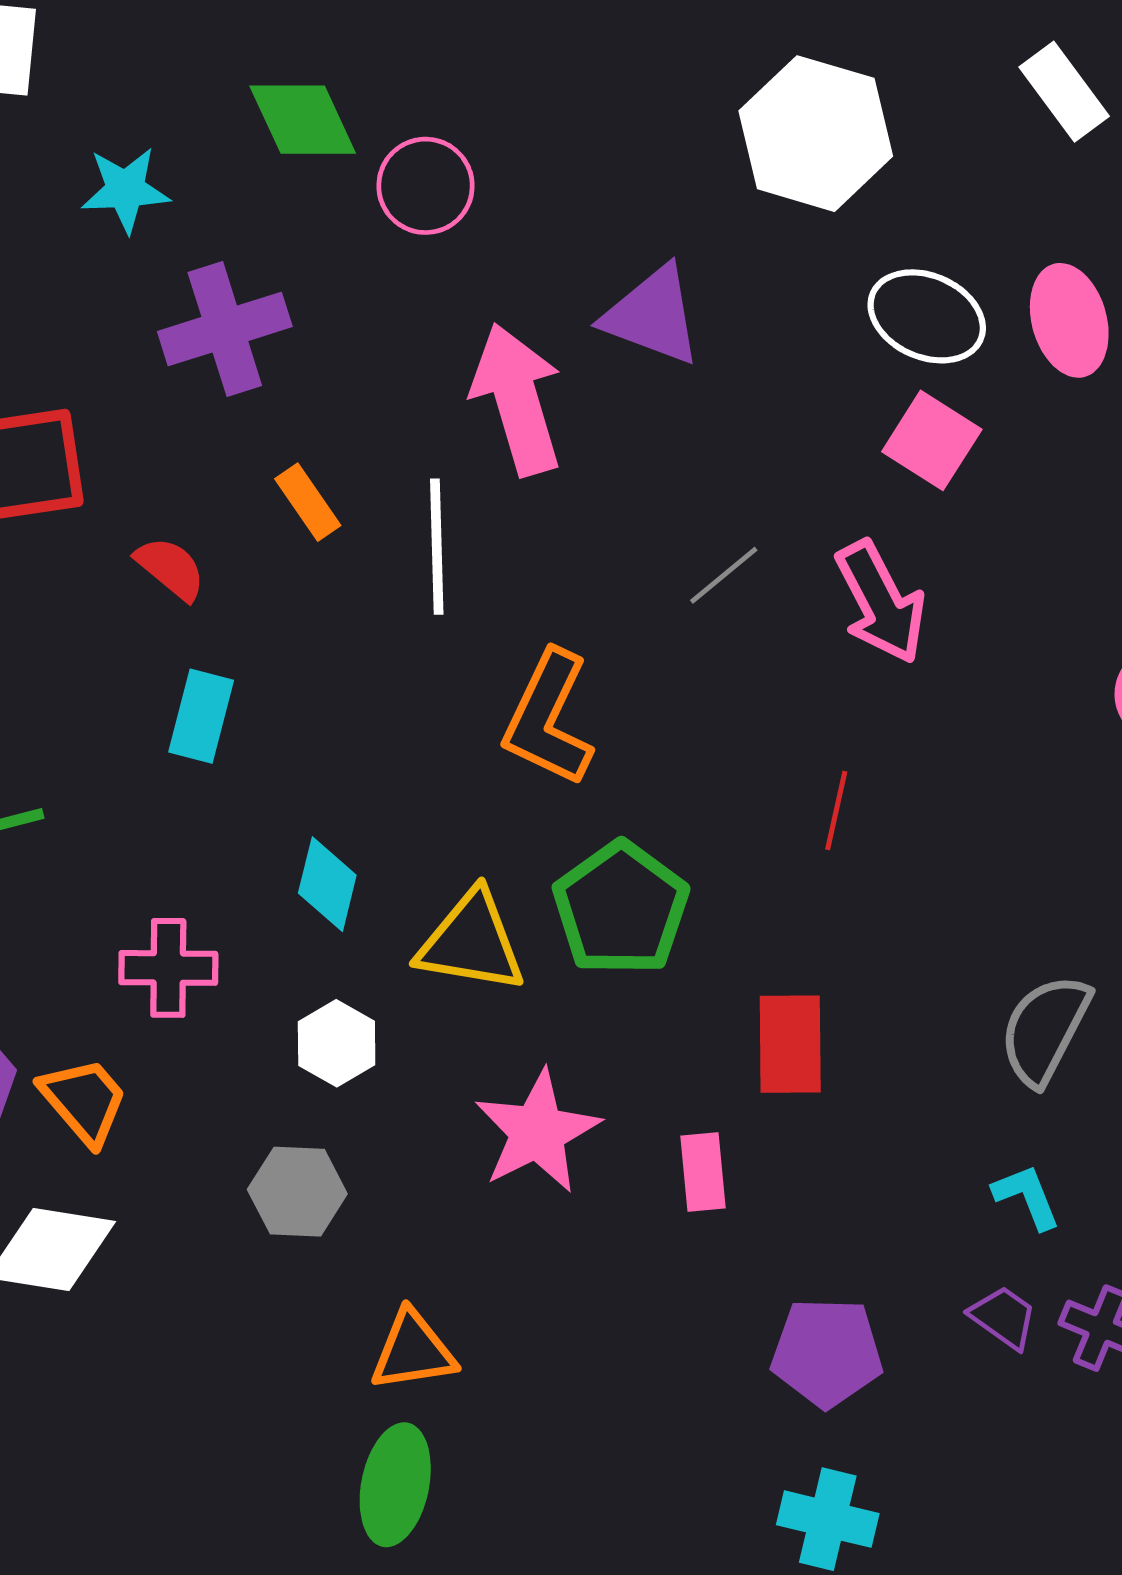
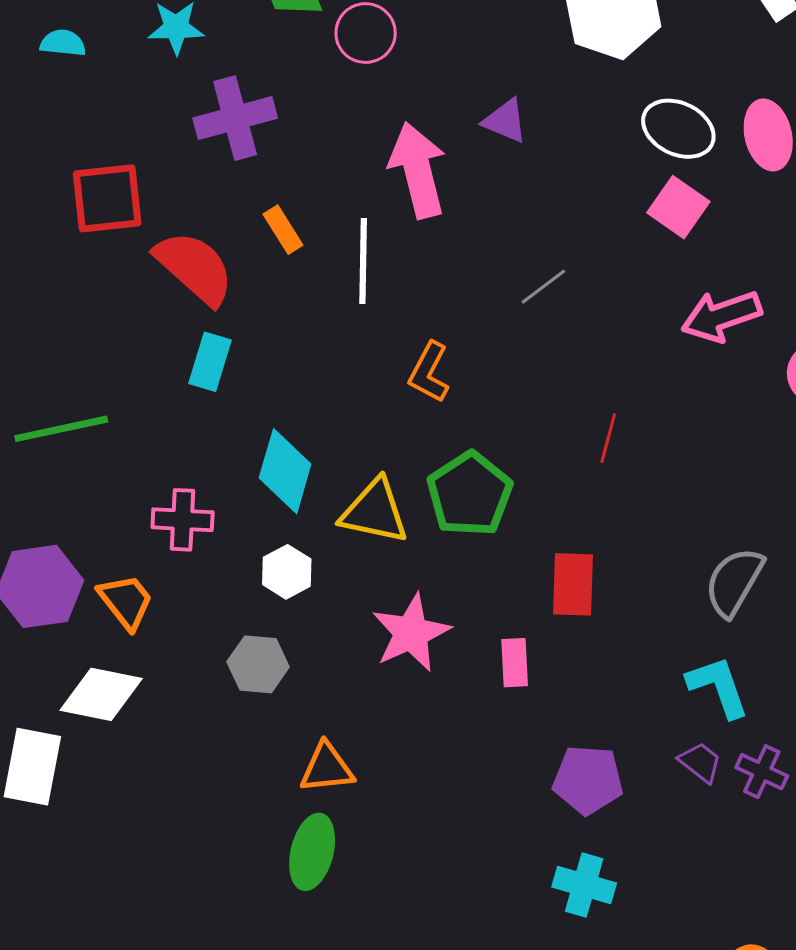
purple triangle: (652, 315) -> (505, 121), size x0.7
red semicircle: (171, 568) -> (195, 268), size x1.8
pink arrow: (881, 602) -> (721, 316), moved, turned 96
orange L-shape: (548, 718) -> (429, 372), size x0.7
cyan diamond: (327, 884) -> (285, 471), size x1.4
cyan L-shape: (1027, 1197) -> (718, 687), size x1.5

